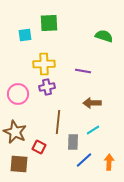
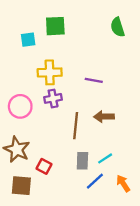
green semicircle: (104, 36) -> (118, 27), moved, turned -126
brown line: (58, 122) -> (76, 126), moved
cyan line: (93, 130) -> (105, 158), moved
orange arrow: (109, 162) -> (123, 183), turned -35

